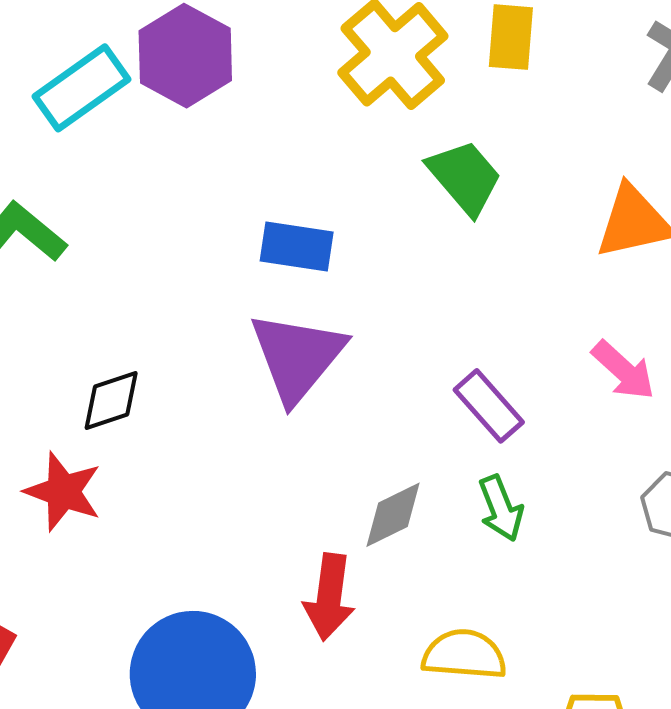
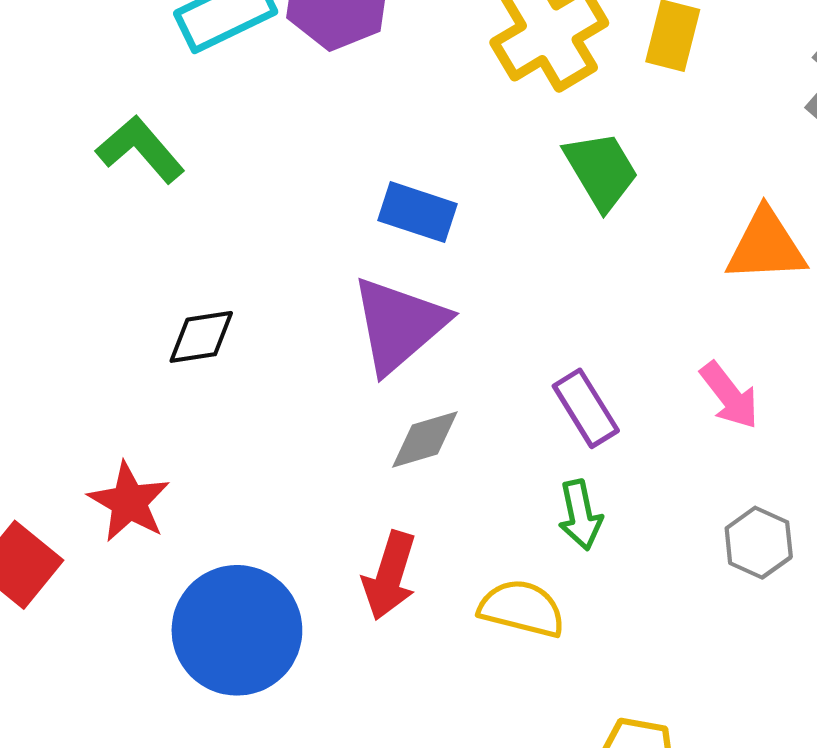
red star: (63, 492) -> (129, 502), moved
gray diamond: (393, 515) -> (425, 439), moved
yellow semicircle: (464, 655) -> (522, 608), moved

